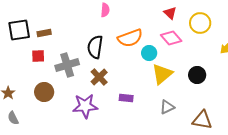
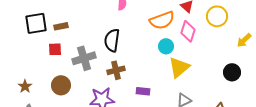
orange semicircle: (130, 38) -> (162, 20), moved
pink diamond: (171, 38) -> (188, 31), turned 60
black circle: (197, 75) -> (232, 72), moved
brown cross: (99, 77) -> (116, 70), turned 30

